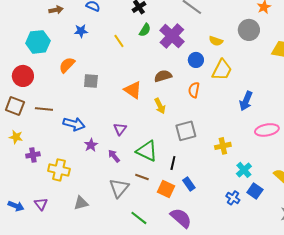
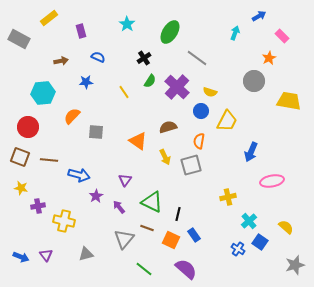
yellow semicircle: (216, 41) -> (210, 92), moved
gray square: (186, 131) -> (191, 165), moved

